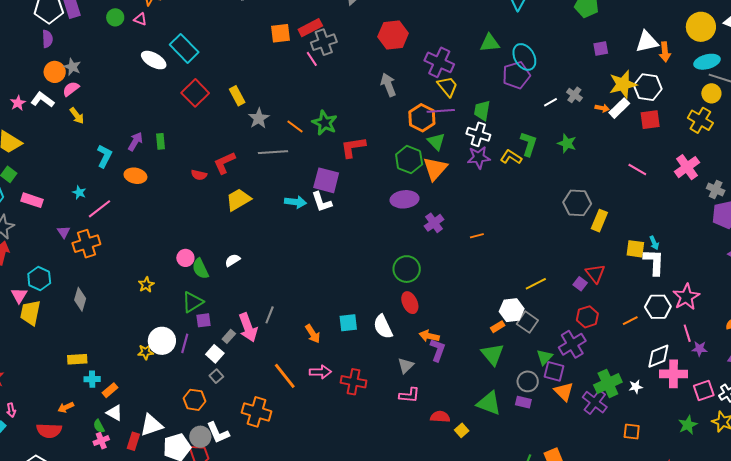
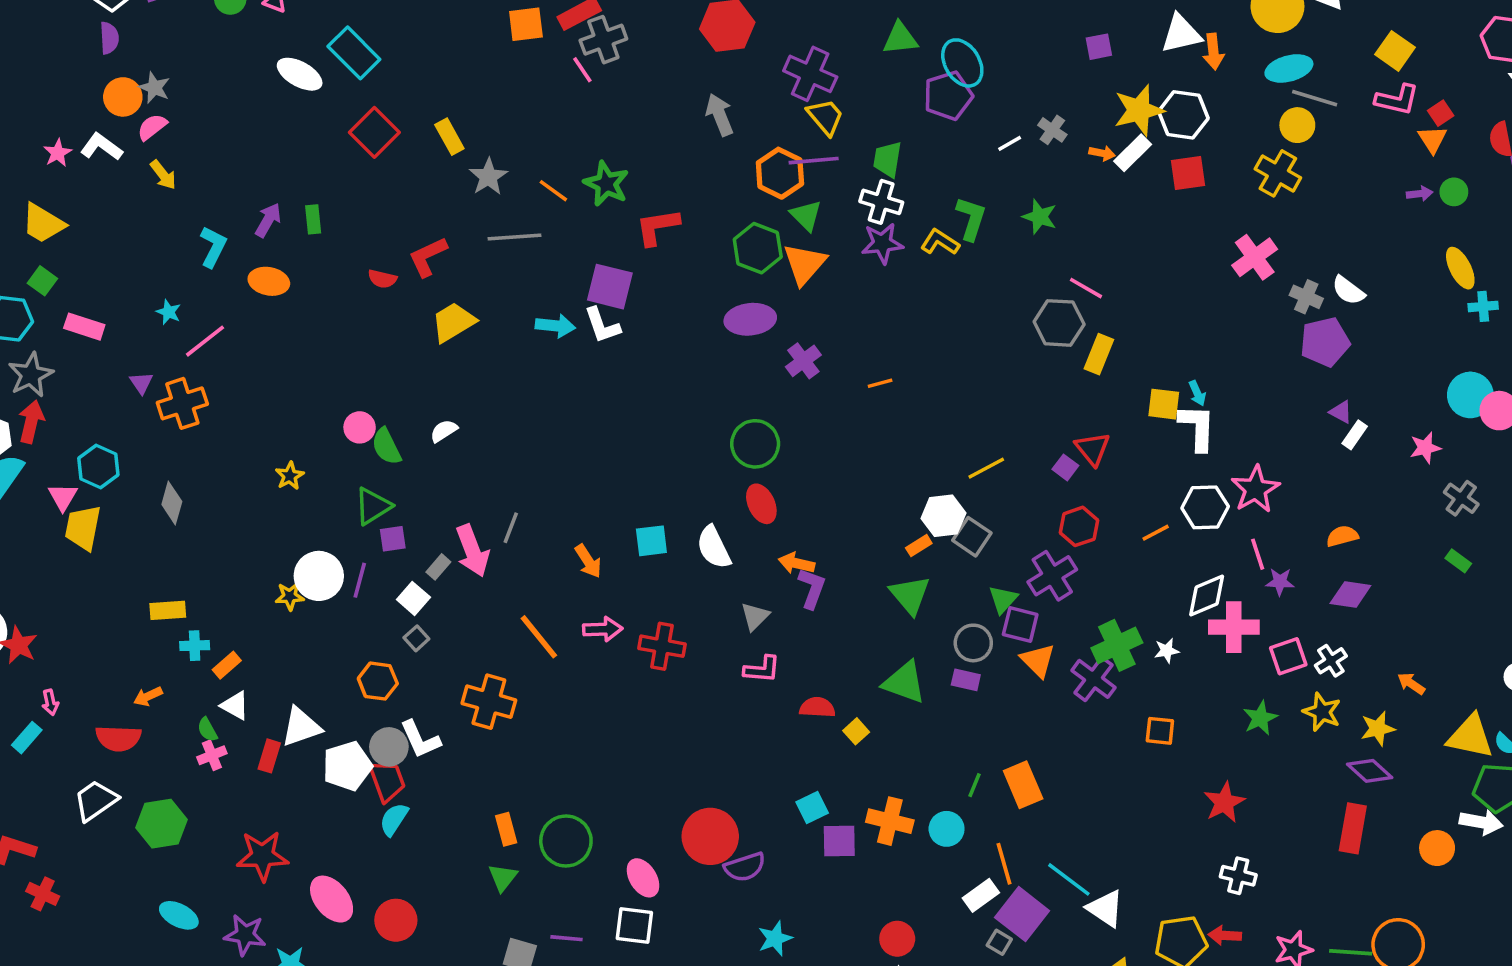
pink line: (637, 169) -> (1086, 288), moved

